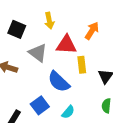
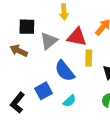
black square: (17, 29) -> (27, 27), moved, turned -30
gray triangle: (38, 53) -> (49, 41), turned 36

